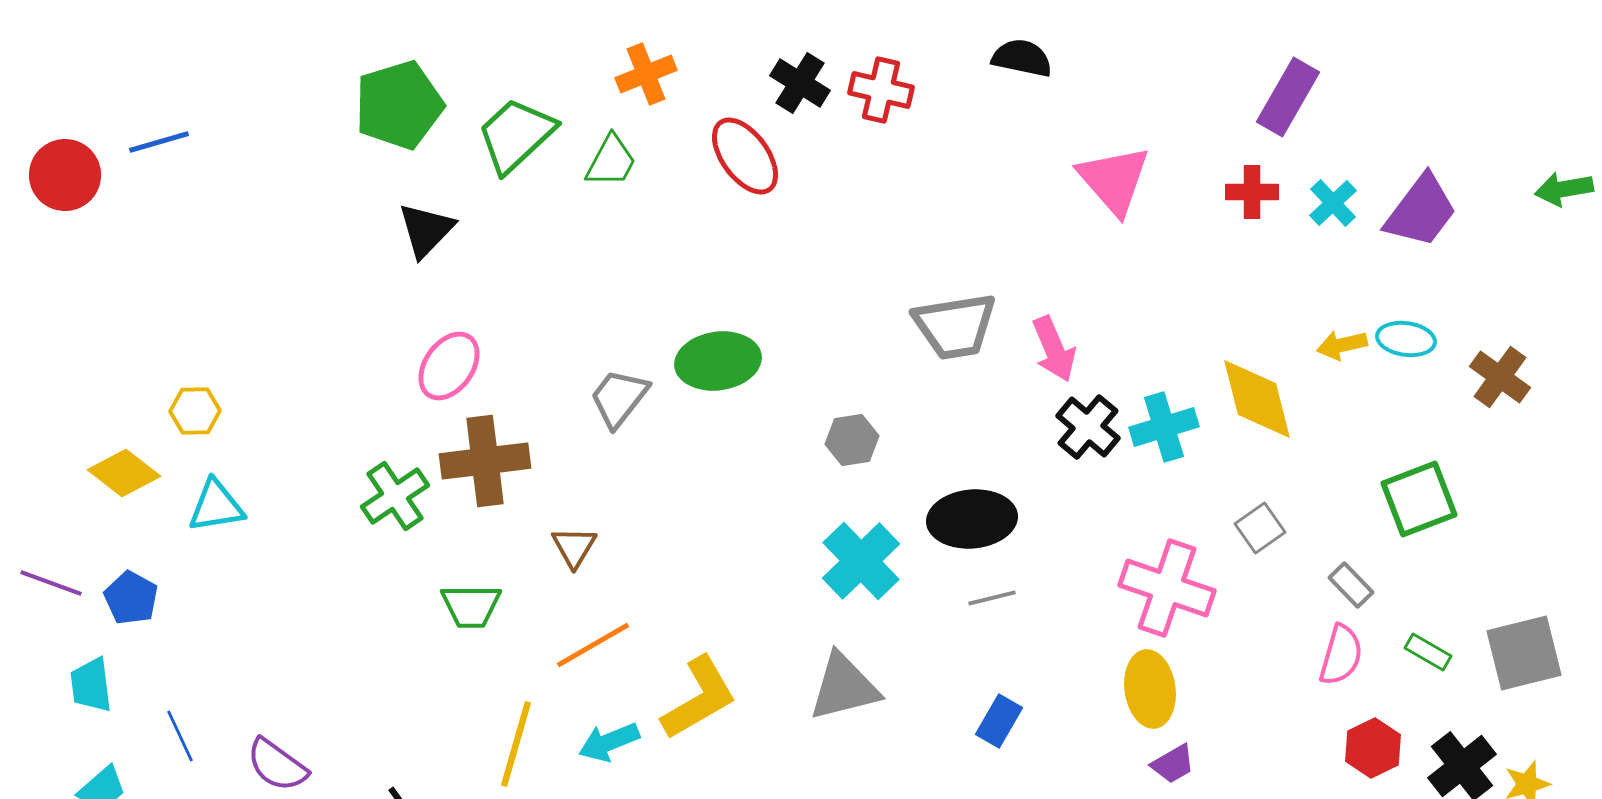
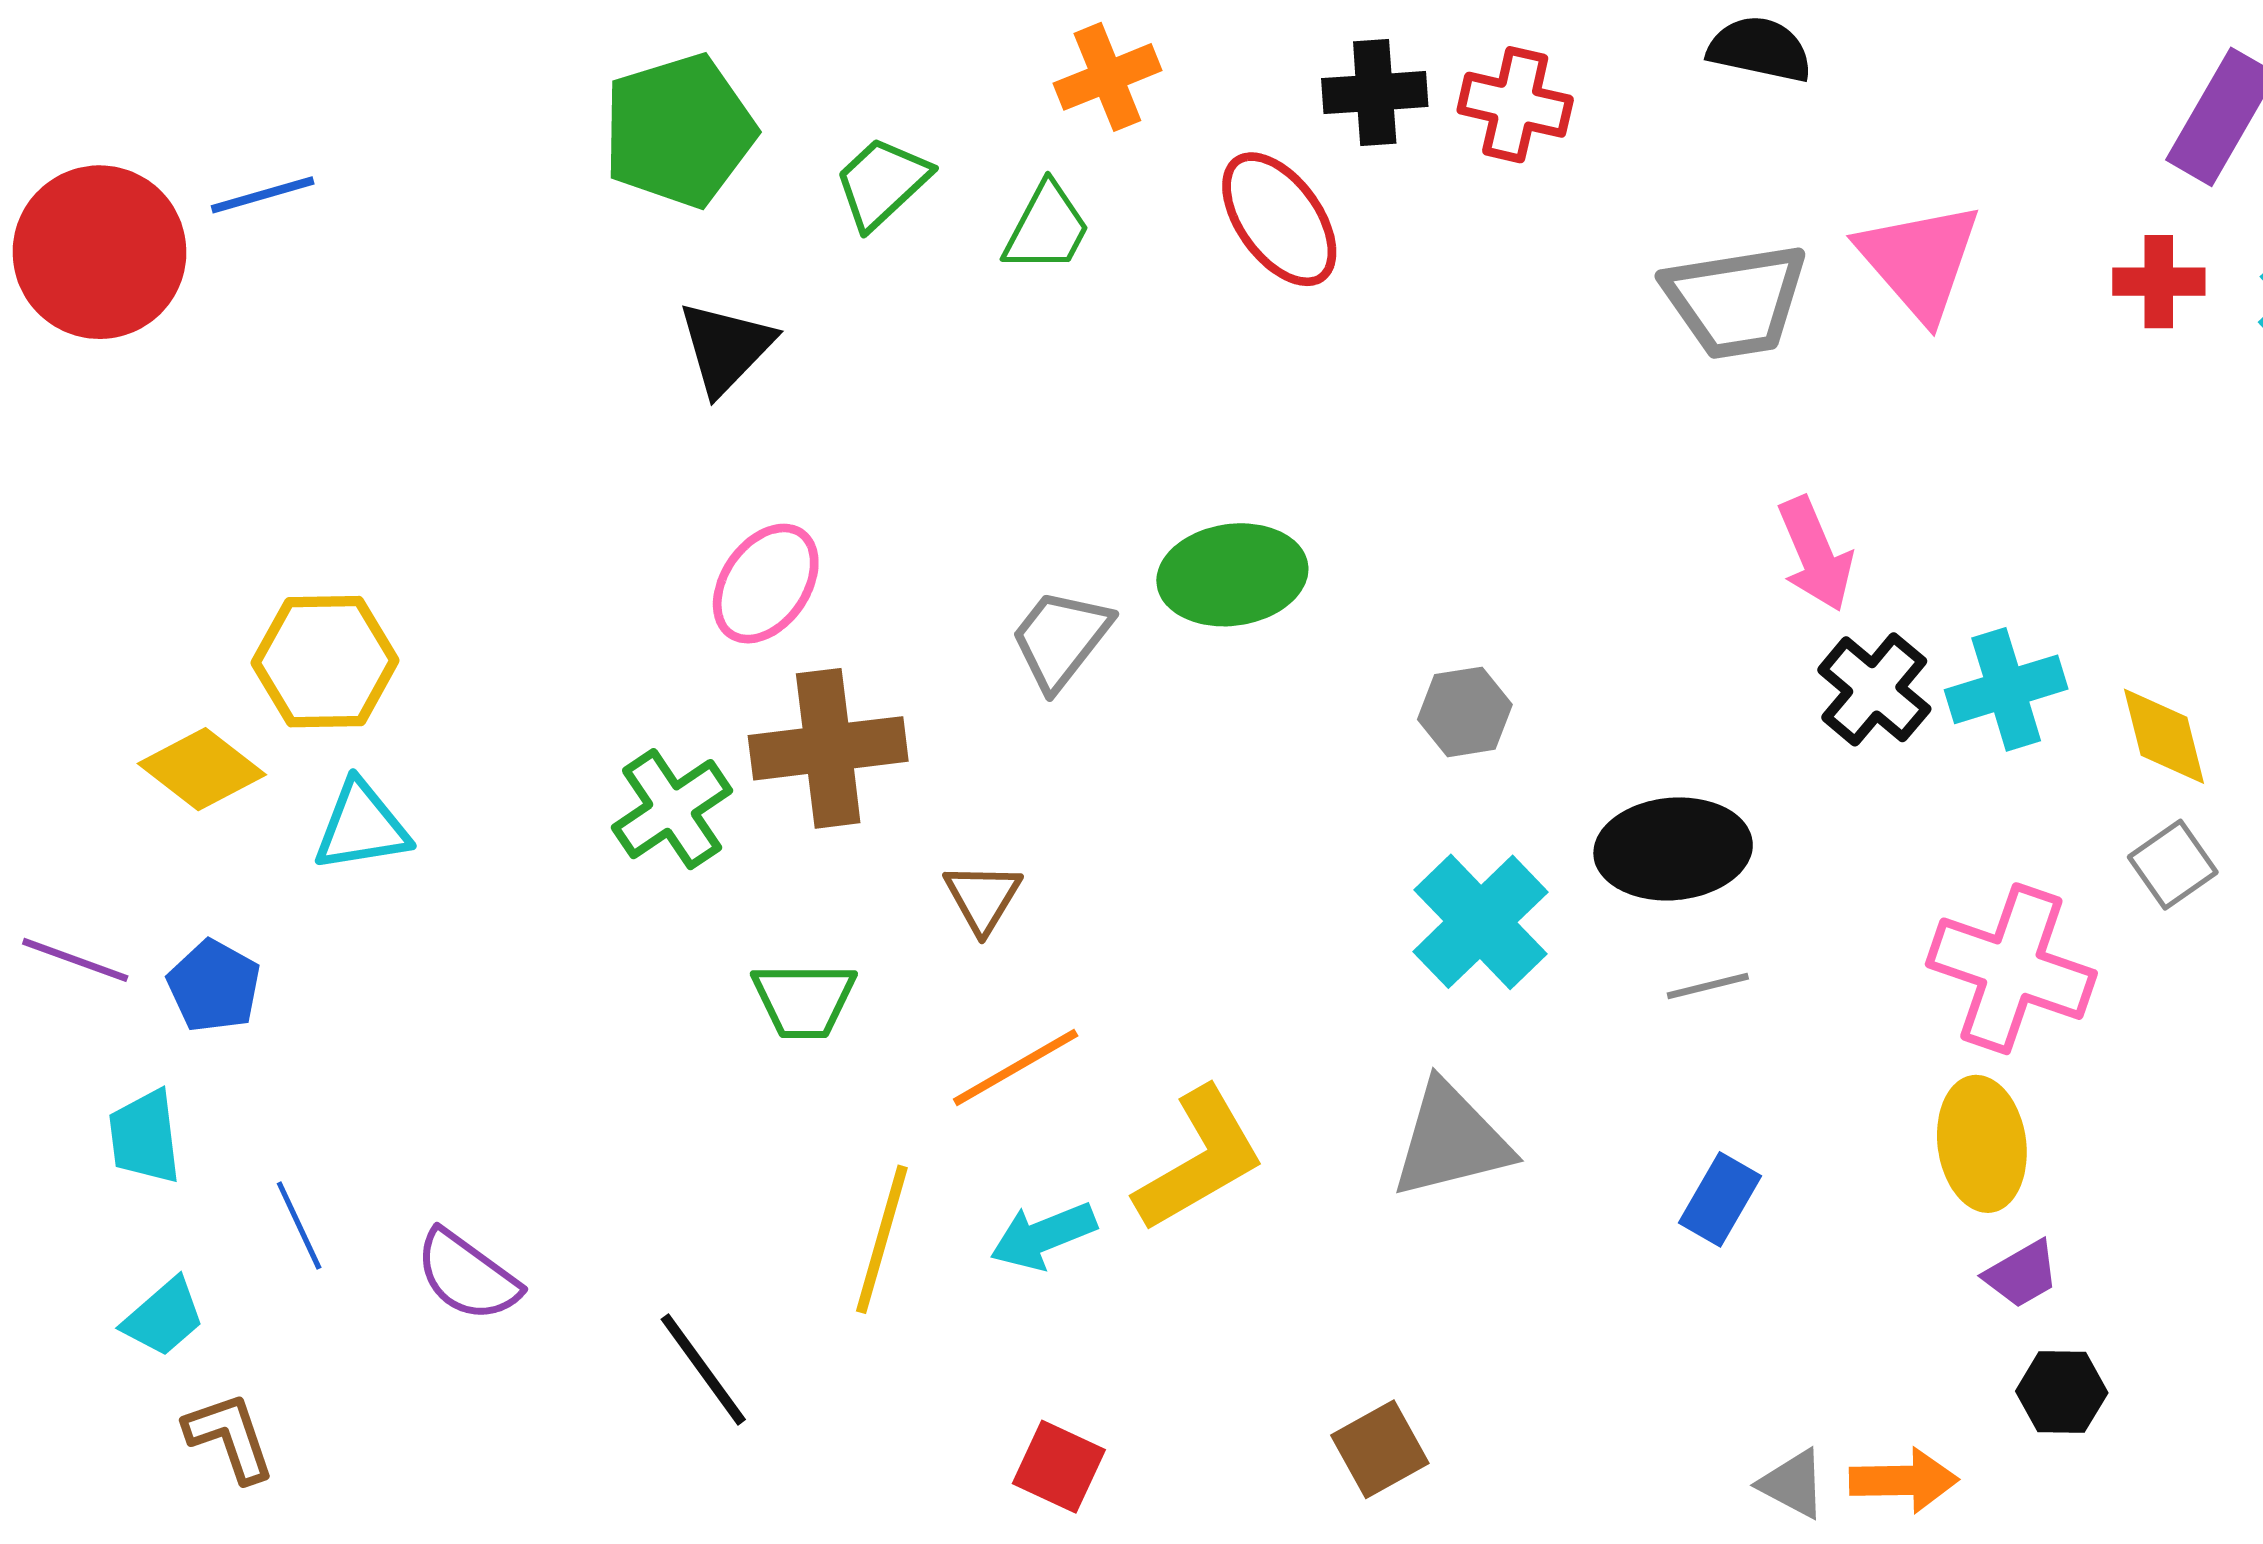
black cross: (800, 83) -> (1375, 93), turned -36
green trapezoid: (516, 135) -> (882, 183), size x0.7
red circle: (65, 175) -> (100, 252), size x1.4
gray trapezoid: (955, 326) -> (1736, 301), moved
yellow diamond: (1257, 399) -> (2164, 736), moved, size x0.7
yellow hexagon: (195, 411) -> (325, 662), size x1.6

